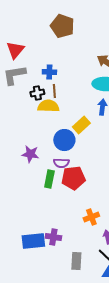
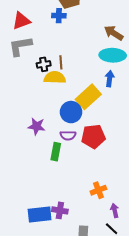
red triangle: (15, 50) -> (21, 21), turned 30
blue cross: (49, 72) -> (59, 16), moved
yellow rectangle: (81, 125) -> (88, 97), size x1.4
red pentagon: (73, 178) -> (93, 136), moved

